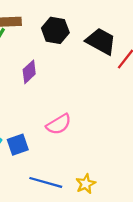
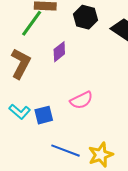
yellow star: (86, 184) -> (101, 155), size x1.4

